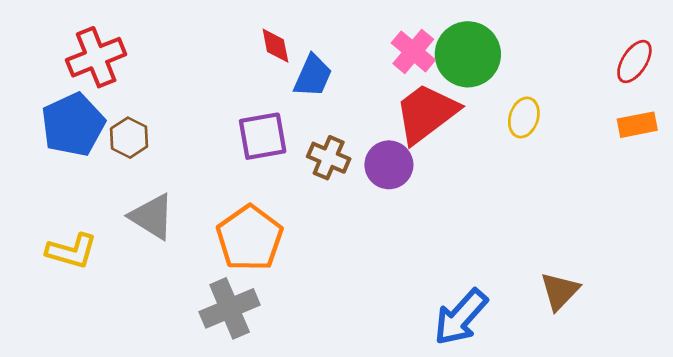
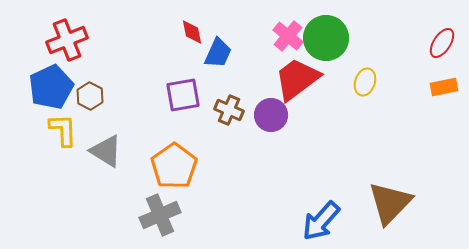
yellow L-shape: (72, 251) -> (63, 130), moved, turned -108
brown triangle: (560, 291) -> (390, 203), size x1.6

